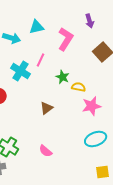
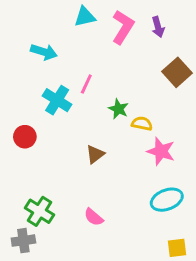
cyan triangle: (37, 27) -> (85, 17), moved
pink L-shape: (66, 39) -> (123, 27), moved
pink star: (92, 106) -> (161, 151), turned 30

